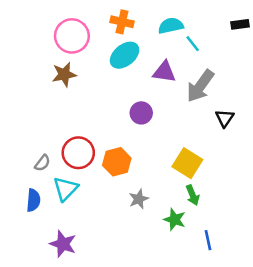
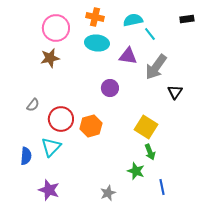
cyan ellipse: (125, 55) -> (97, 43), turned 45
gray semicircle: (42, 163) -> (33, 105), moved
gray star: (139, 199) -> (108, 193), moved

